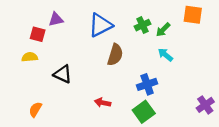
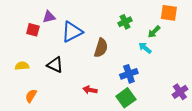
blue triangle: (100, 25) -> (72, 32), moved
green arrow: (163, 30) -> (154, 32), moved
yellow semicircle: (30, 57) -> (22, 66), moved

